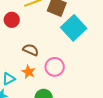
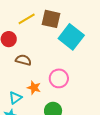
brown semicircle: (31, 50) -> (23, 60), moved

